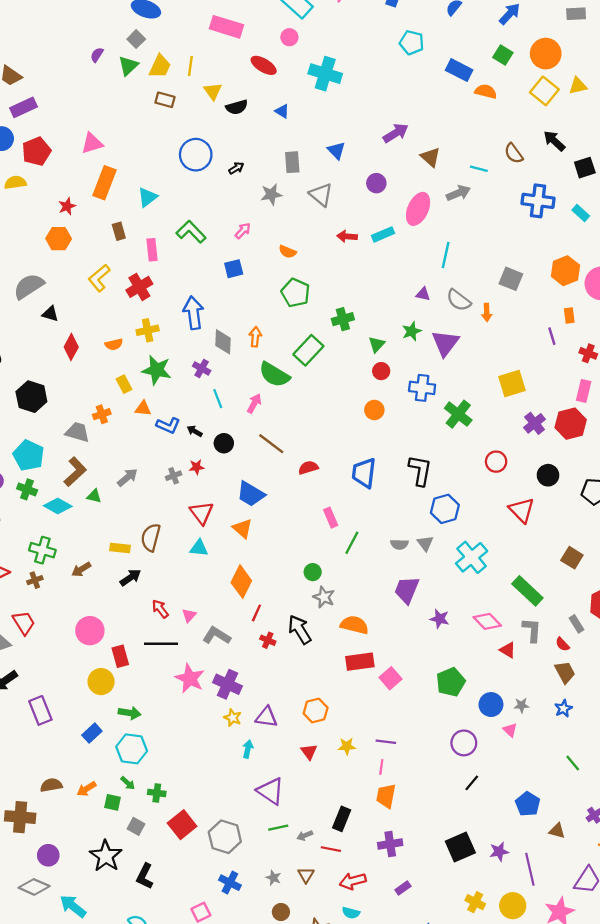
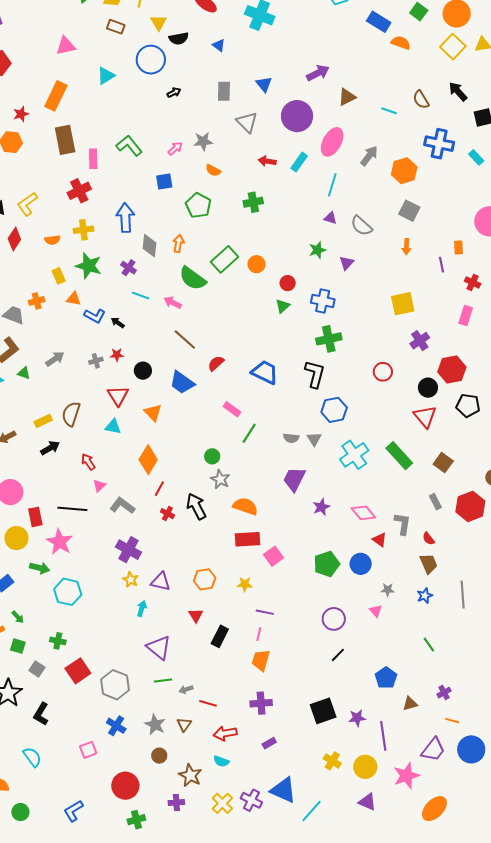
pink triangle: (92, 143) -> (66, 46), moved
blue circle: (196, 155) -> (151, 60), moved
brown triangle: (430, 157) -> (347, 97), turned 48
purple circle: (376, 183) -> (297, 116), size x1.8
gray arrow: (458, 193) -> (369, 156), moved, turned -35
gray star: (271, 194) -> (203, 141), moved
cyan triangle: (147, 197) -> (106, 76), moved
brown rectangle: (119, 231) -> (65, 140), size x1.8
cyan rectangle: (383, 234) -> (299, 162), turned -36
cyan line: (446, 255) -> (332, 185), moved
orange hexagon: (565, 271) -> (404, 171), moved
yellow L-shape: (99, 278) -> (27, 204), moved
green pentagon: (296, 293) -> (198, 205), moved
orange arrow: (487, 312) -> (406, 247), moved
green cross: (343, 319) -> (253, 202), moved
purple triangle: (445, 343) -> (347, 263), size x0.6
green triangle: (377, 344) -> (283, 306), moved
cyan line: (218, 399) -> (141, 296), turned -54
pink arrow: (254, 403) -> (173, 302), turned -96
orange circle: (374, 410) -> (257, 264), moved
green cross: (458, 414) -> (329, 339), moved, turned 35
red hexagon: (571, 424) -> (452, 370), moved
black circle: (224, 443) -> (143, 371), moved
red semicircle: (308, 468) -> (216, 363), turned -30
blue trapezoid: (364, 473) -> (265, 372), turned 104
blue trapezoid: (251, 494) -> (182, 382), moved
red triangle: (522, 510) -> (425, 417), moved
pink rectangle: (331, 518) -> (232, 409), turned -36
yellow rectangle: (120, 548) -> (43, 421), turned -36
green rectangle: (527, 591) -> (399, 456), moved
red arrow: (160, 609) -> (88, 462), moved
purple star: (440, 619) -> (321, 507), turned 30
gray rectangle: (577, 624) -> (435, 502), moved
pink star: (190, 678) -> (59, 542), moved
blue circle: (491, 705) -> (361, 564), moved
yellow star: (347, 746) -> (245, 584), moved
cyan hexagon: (132, 749) -> (68, 592), moved
green arrow: (128, 783) -> (18, 617), moved
black rectangle: (342, 819) -> (220, 636), moved
brown triangle: (557, 831) -> (410, 704), turned -35
gray star: (273, 878) -> (155, 725), size x1.5

